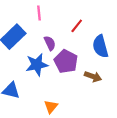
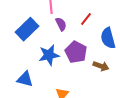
purple semicircle: (50, 43) -> (61, 24), moved

